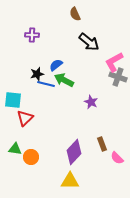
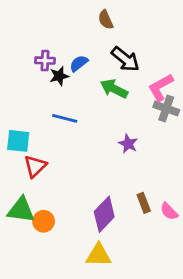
purple cross: (32, 35) -> (45, 61), moved
blue semicircle: (56, 65) -> (79, 63), moved
black star: (37, 74) -> (59, 76), moved
green arrow: (64, 80) -> (114, 89), moved
green triangle: (15, 149) -> (21, 210), size x1.5
pink semicircle: (117, 158) -> (169, 211), moved

